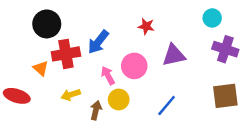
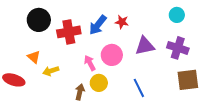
blue arrow: (98, 42) -> (98, 25), moved
purple cross: (225, 49) -> (178, 48), moved
red cross: (66, 54) -> (69, 32), moved
yellow arrow: (71, 95) -> (51, 71), moved
blue line: (167, 105) -> (139, 88), turned -66

